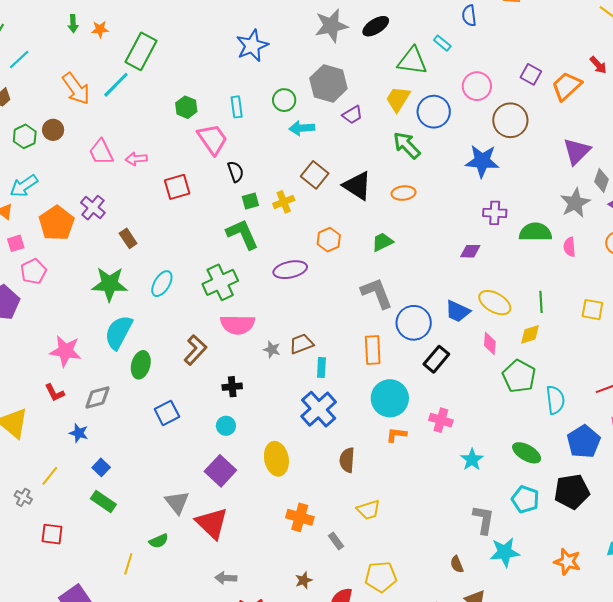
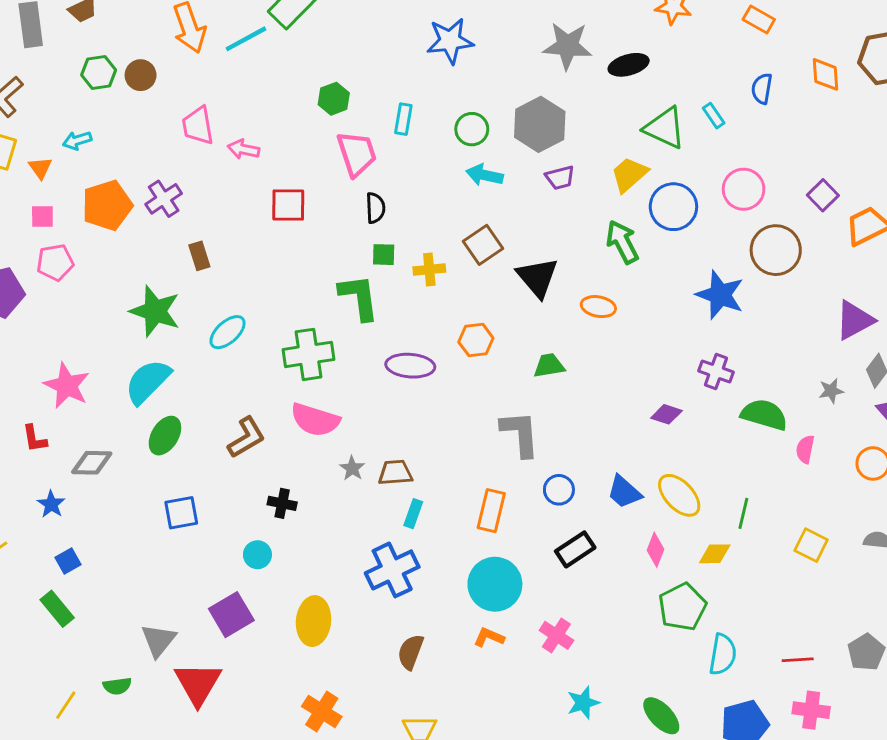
cyan arrow: (24, 186) -> (77, 140), size x0.7
gray star: (575, 203) -> (831, 391), size x0.6
blue circle: (414, 323) -> (559, 490), size x0.6

